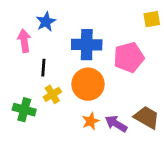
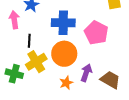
pink pentagon: (129, 57) -> (96, 33), turned -30
yellow cross: (52, 94) -> (36, 62), size x1.5
purple arrow: (116, 124) -> (86, 73), moved, turned 78

